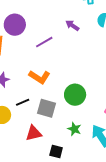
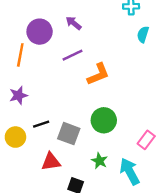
purple arrow: (72, 25) -> (74, 23), moved
orange L-shape: (40, 77) -> (98, 74), moved, turned -60

